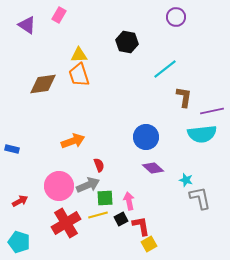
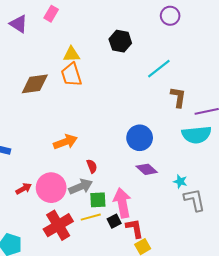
red arrow: (20, 201) -> (24, 189), moved
pink arrow: (129, 201) -> (122, 203), size x1.6

